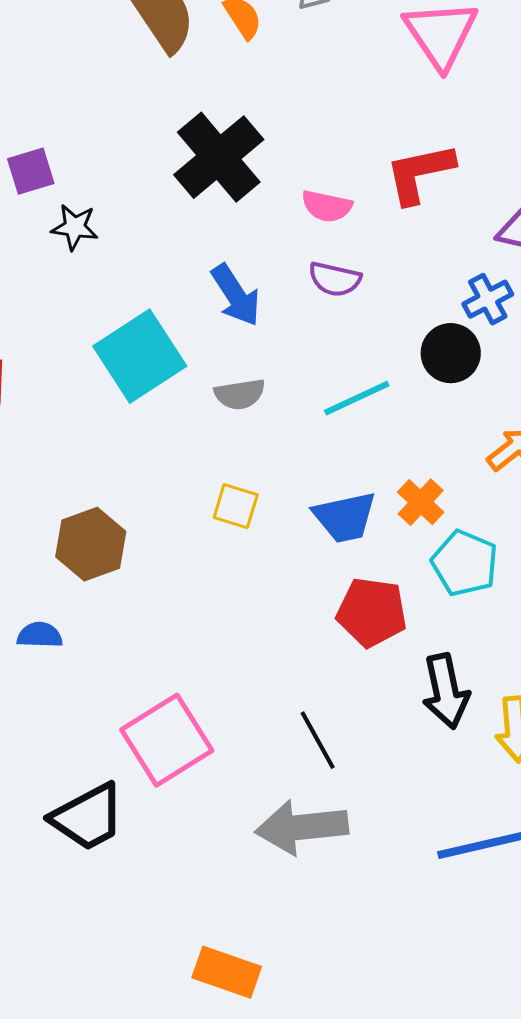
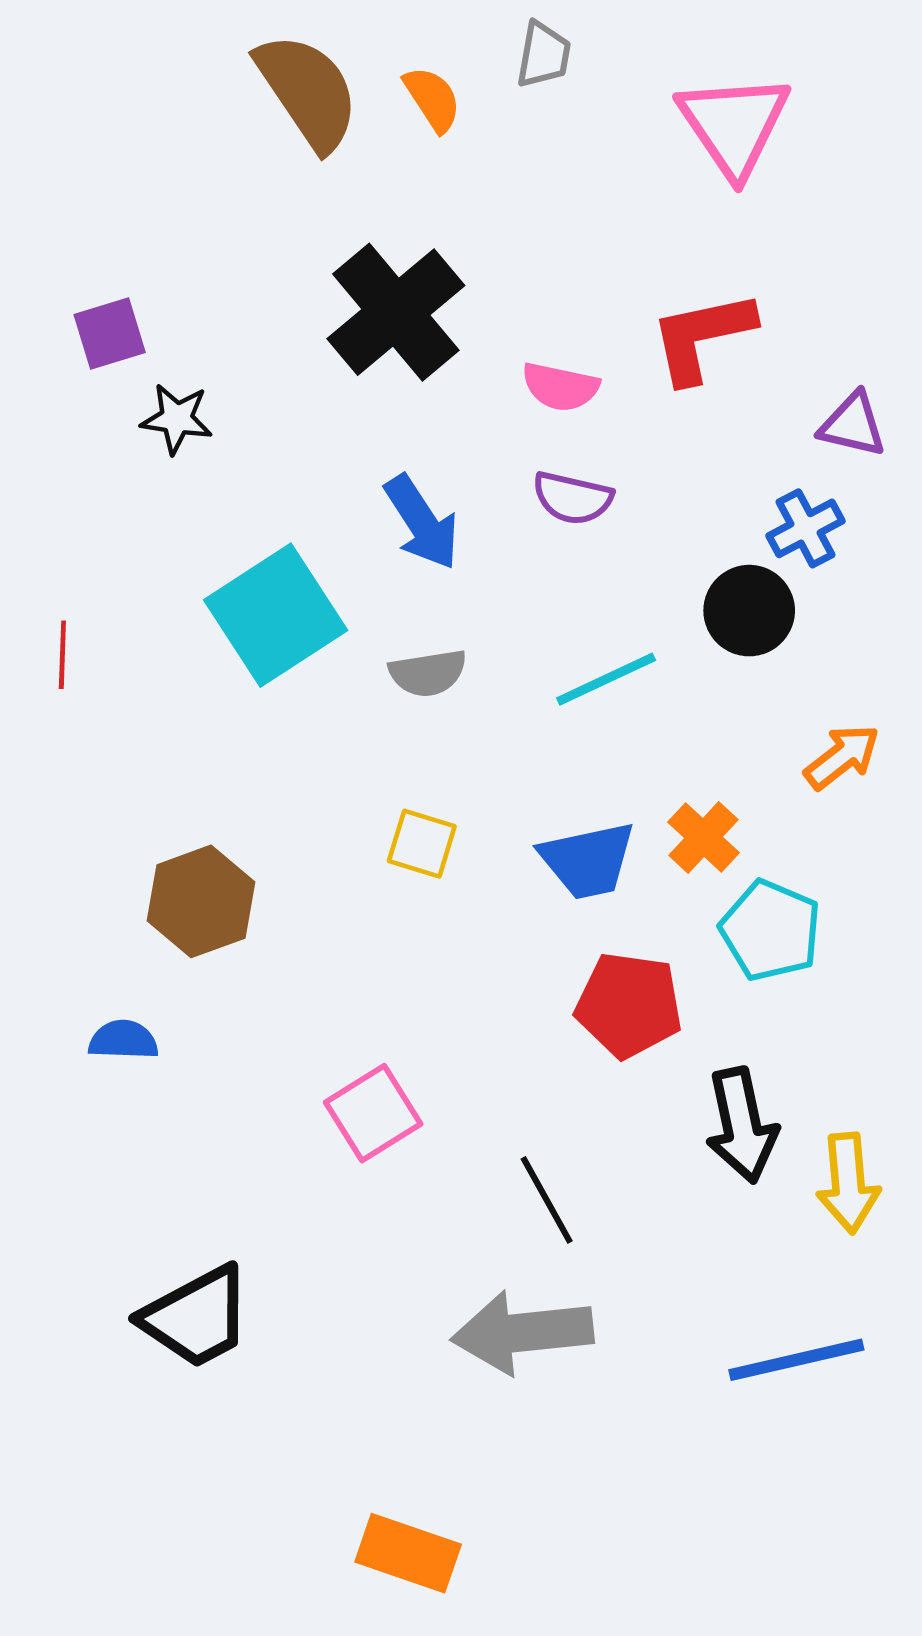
pink square: (167, 740) -> (373, 1113), moved, size x0.7

